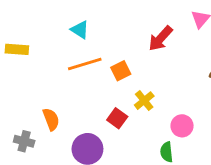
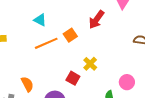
orange square: (121, 71) -> (70, 35), moved
pink circle: (182, 126) -> (127, 82), moved

